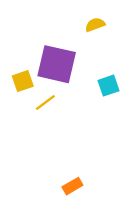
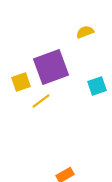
purple square: (57, 64) -> (51, 67), turned -33

